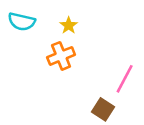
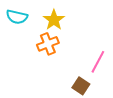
yellow star: (69, 25) -> (54, 20), size x1.5

